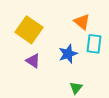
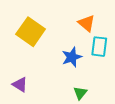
purple triangle: (33, 61) -> (20, 85), moved

